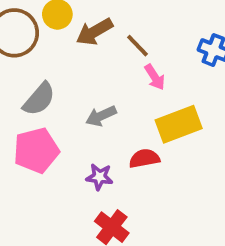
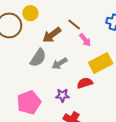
brown arrow: (94, 32) -> (52, 35), moved
gray semicircle: (39, 99) -> (38, 58), moved
pink pentagon: (36, 150) -> (29, 102), moved

